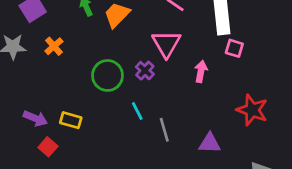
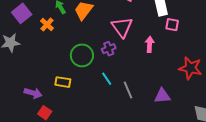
orange cross: (54, 46) -> (47, 25), moved
purple cross: (145, 71) -> (109, 49), turned 32
yellow rectangle: (71, 120) -> (63, 82), moved

